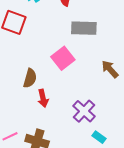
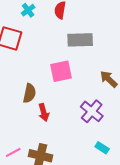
pink square: (63, 58) -> (61, 71), turned 30
purple cross: (84, 111) -> (92, 111), moved

